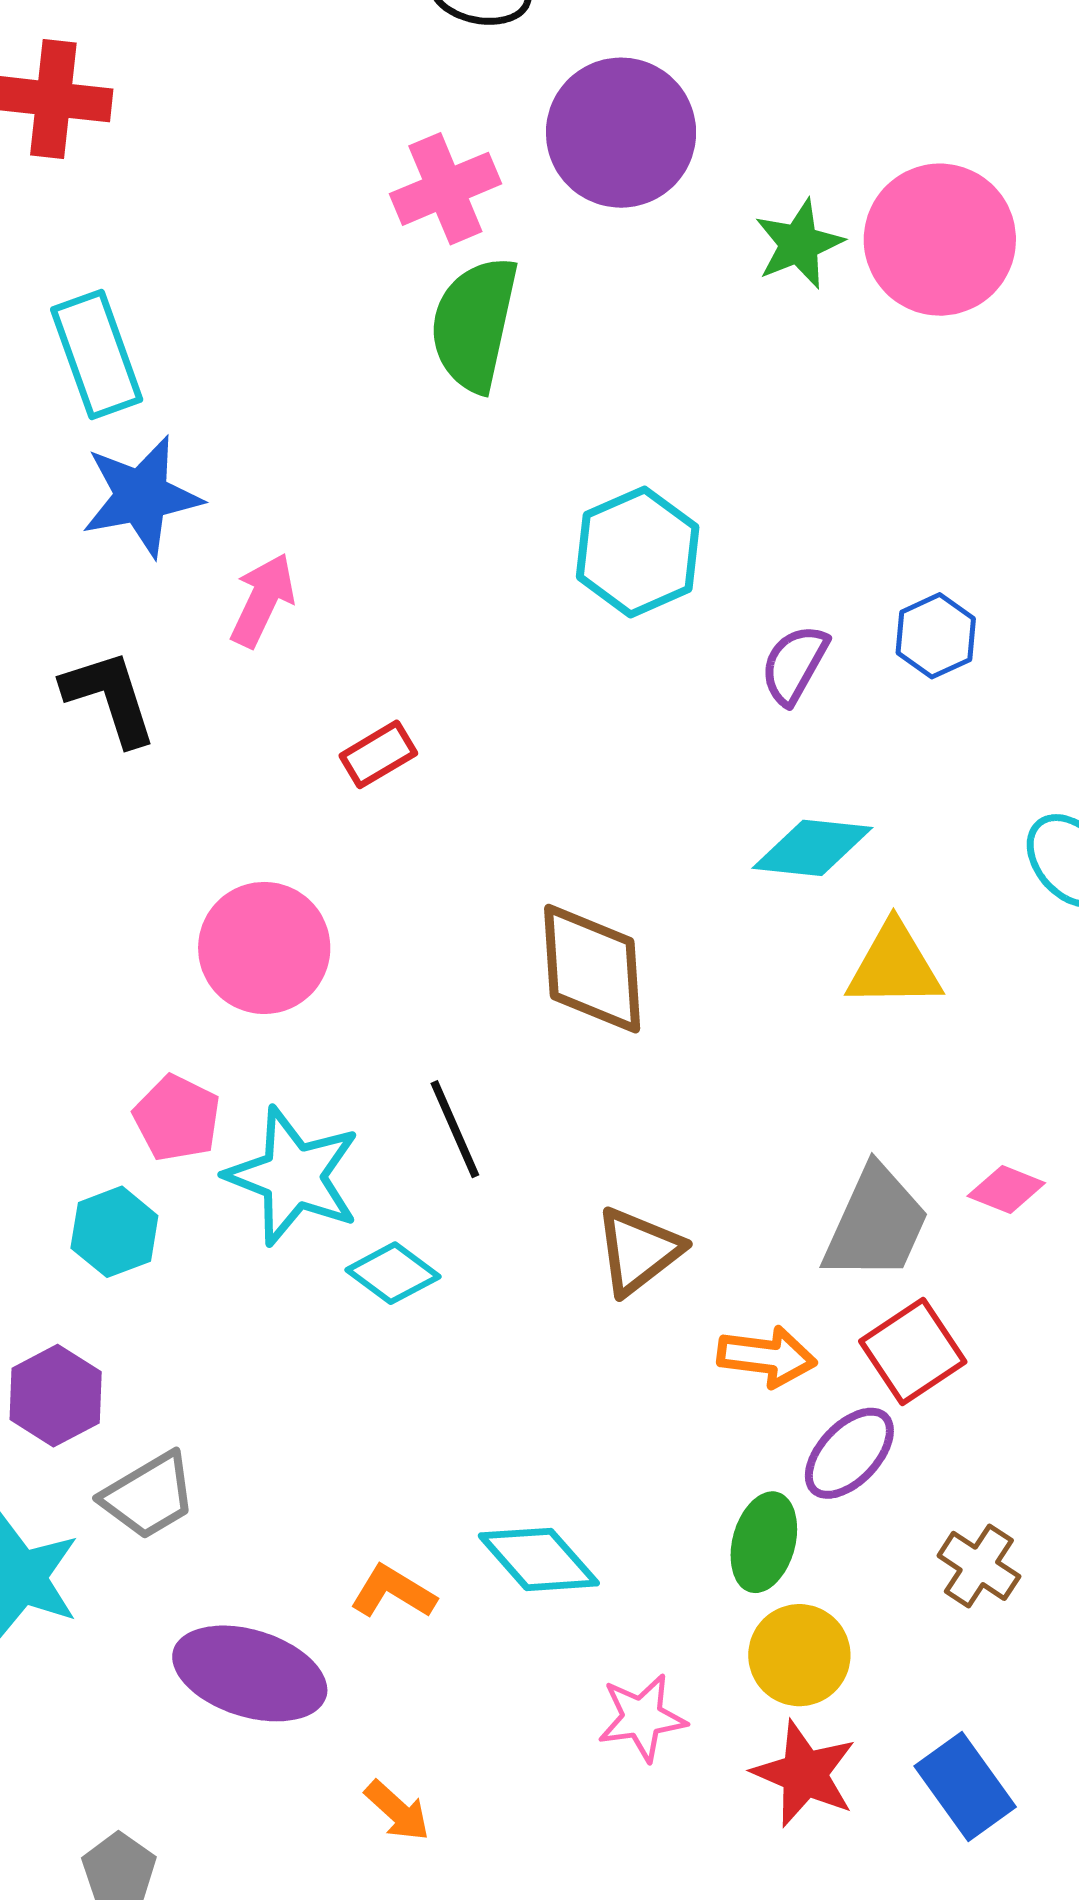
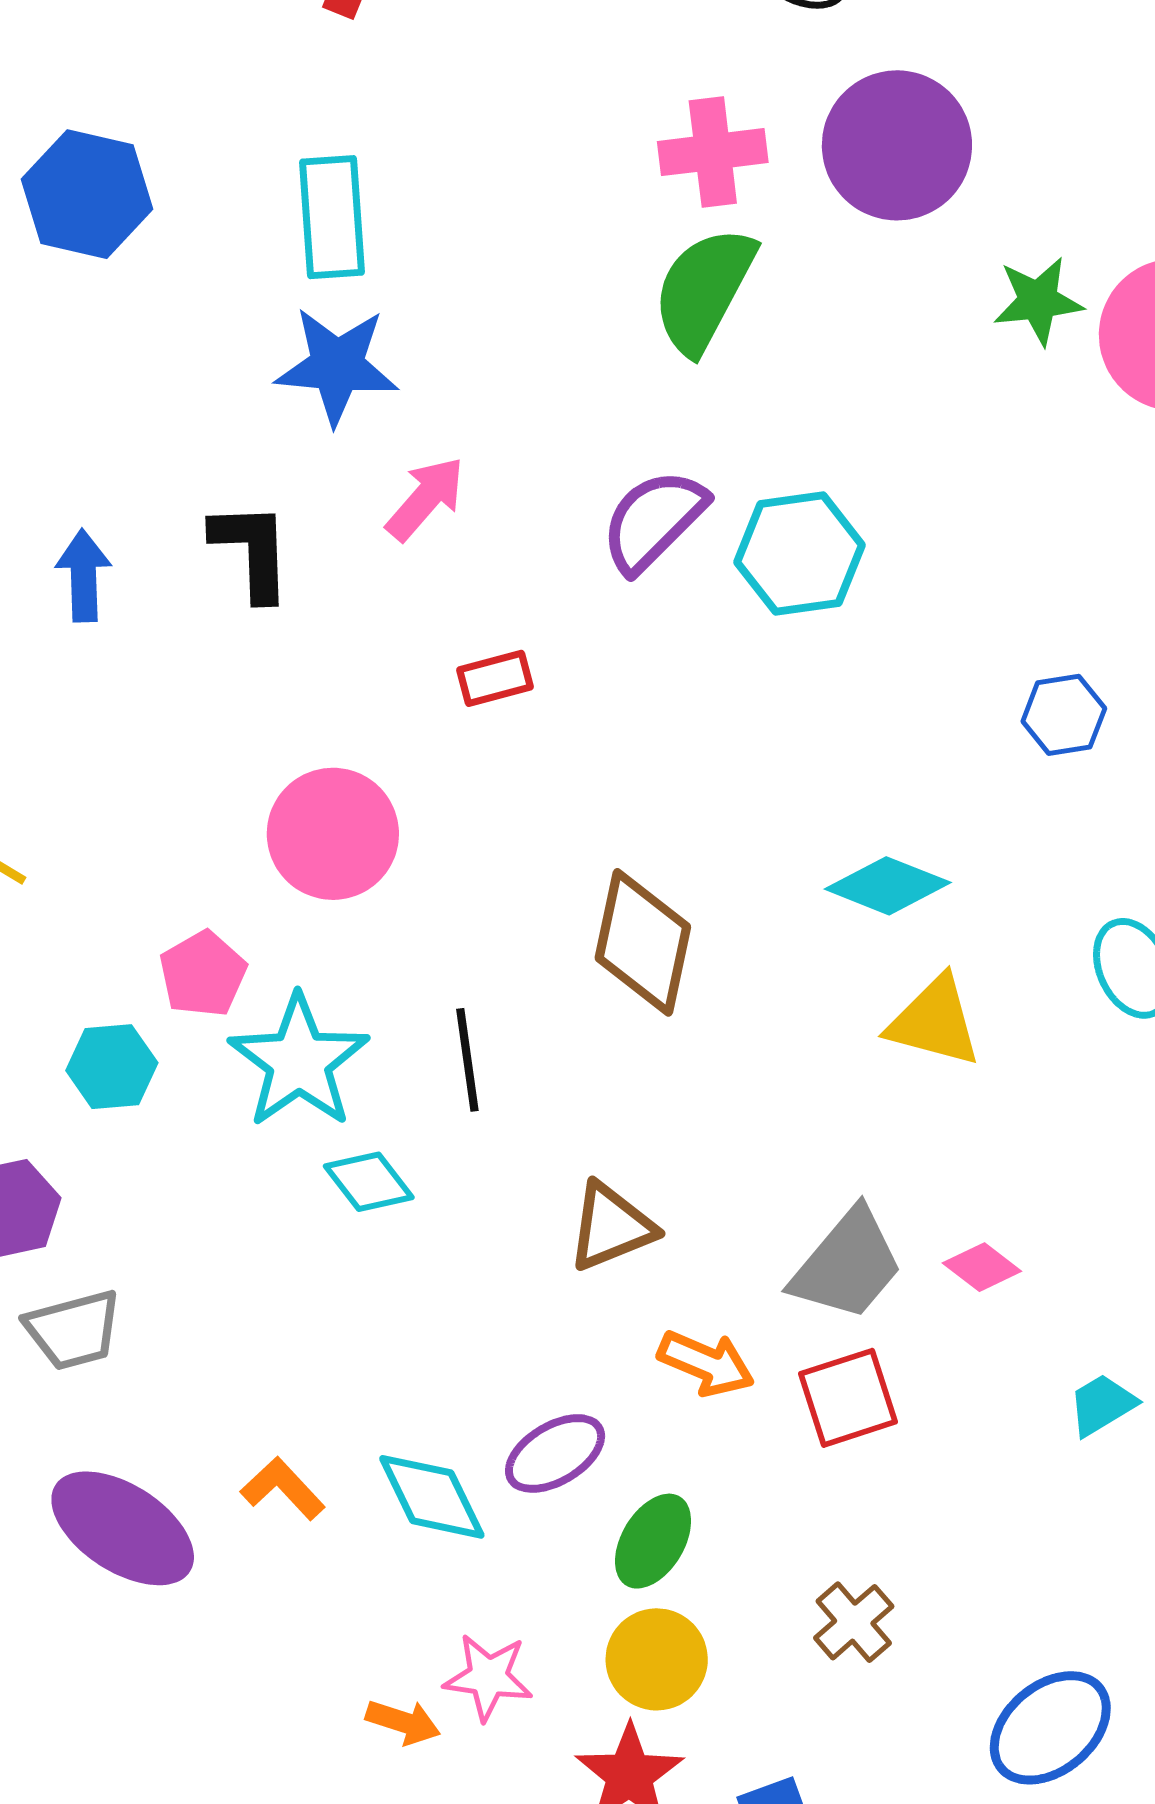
purple semicircle: (794, 664) -> (653, 521), moved, size x1.4
purple ellipse: (849, 1453) -> (555, 1453), moved
orange arrow: (397, 1811) -> (403, 1722), moved, turned -40

